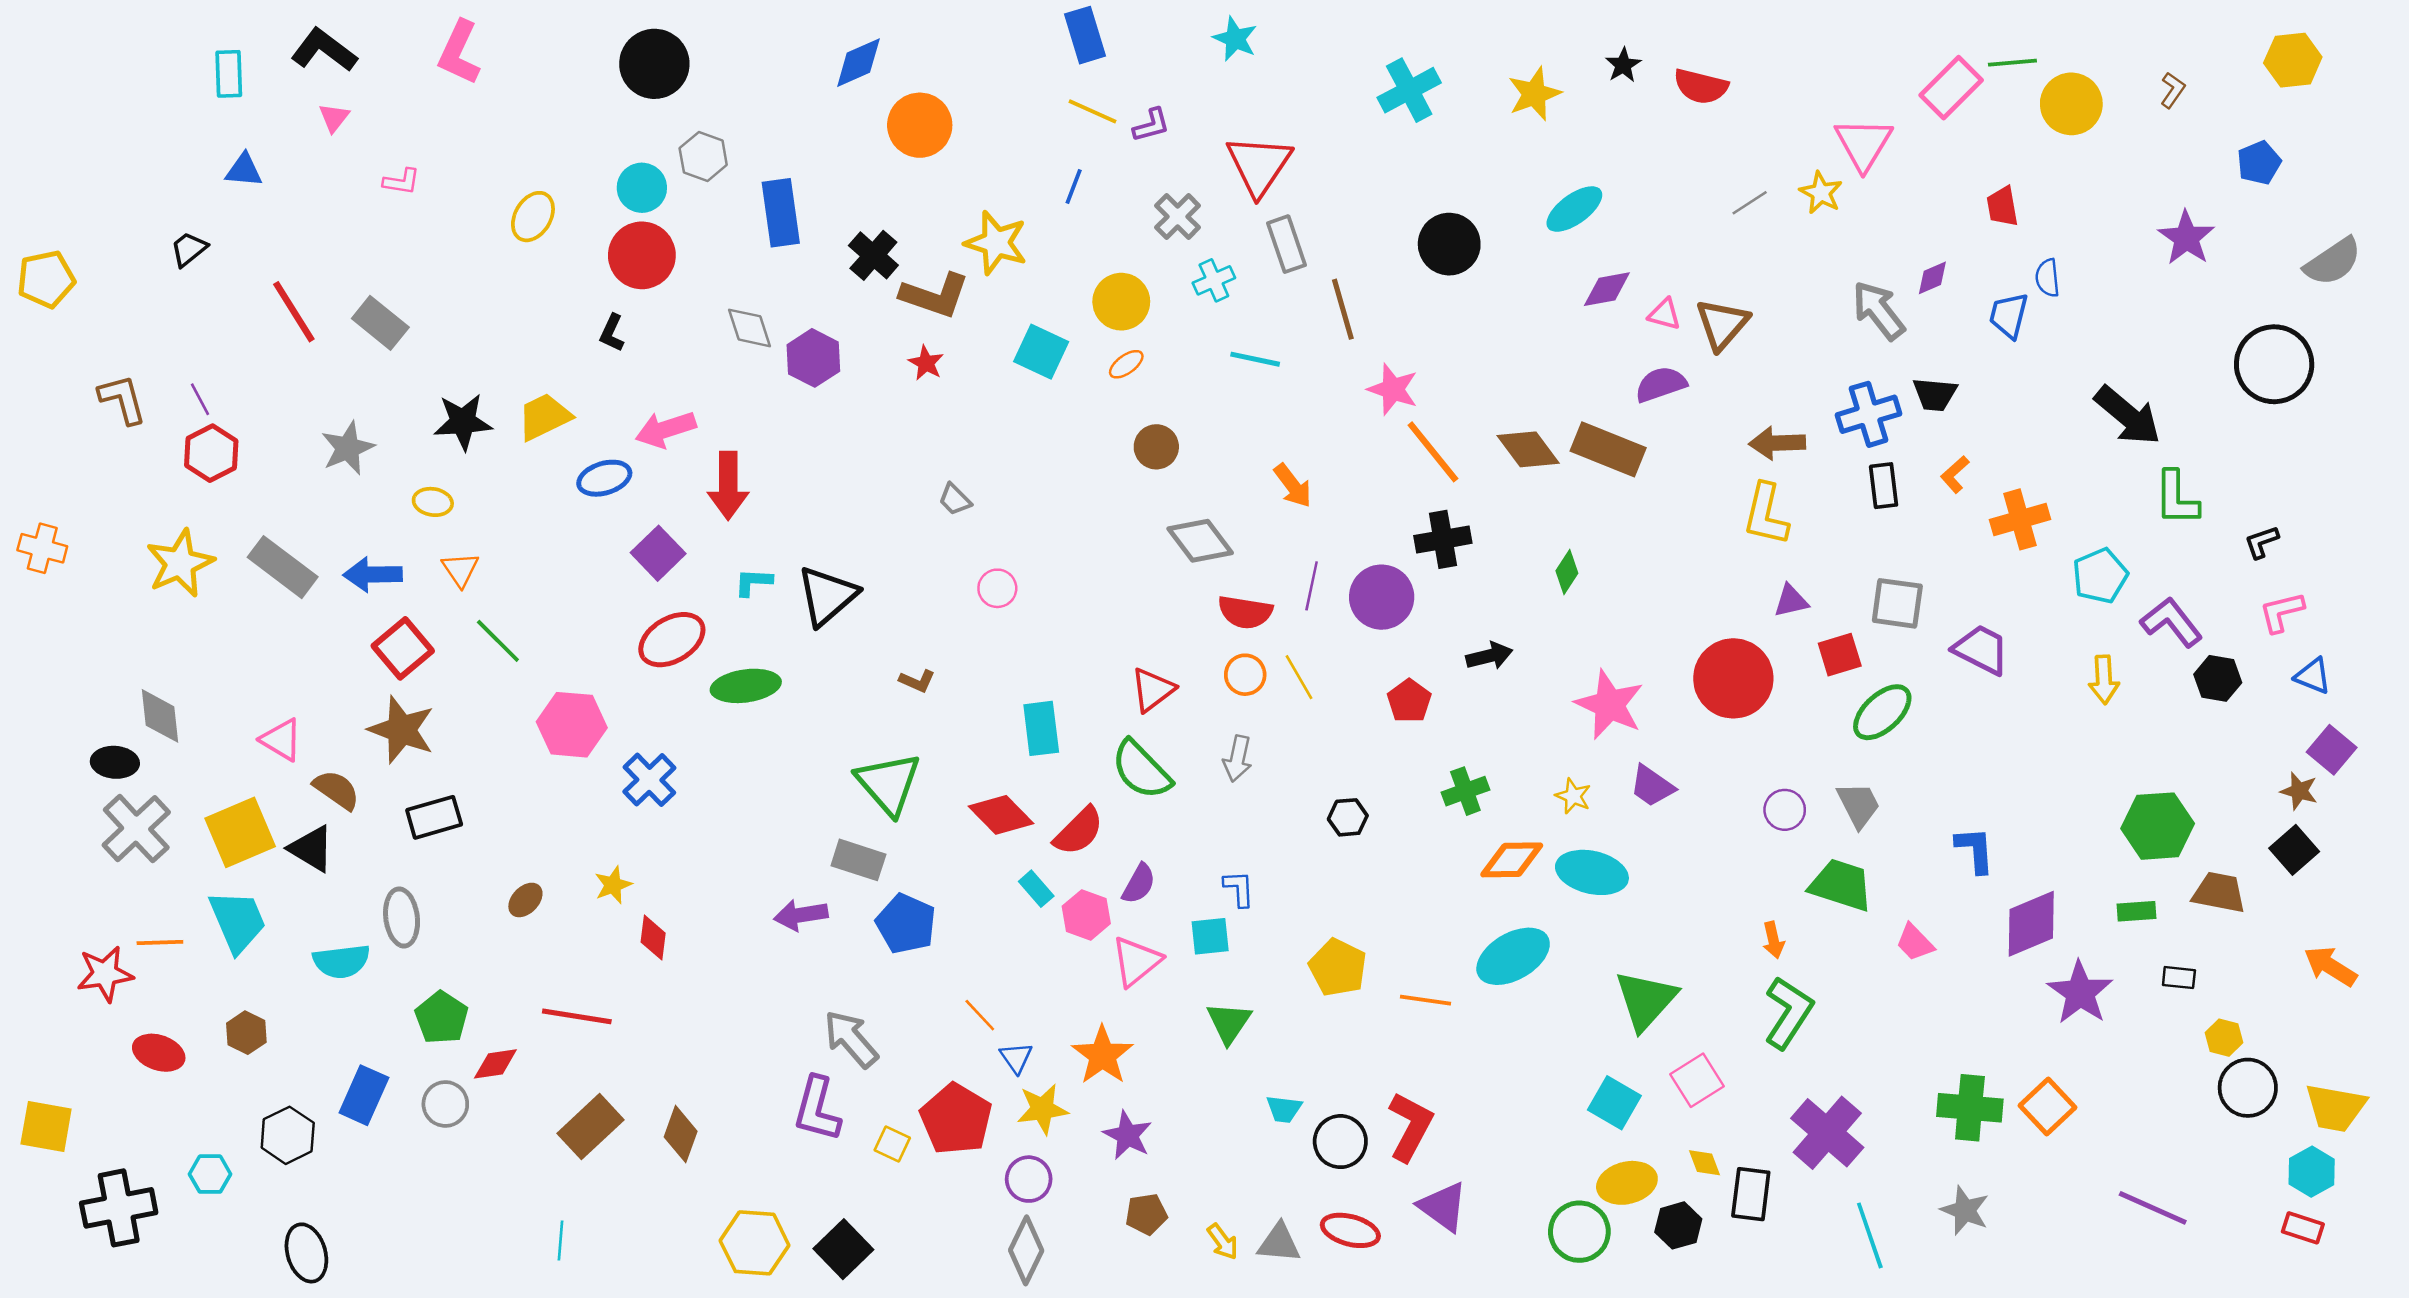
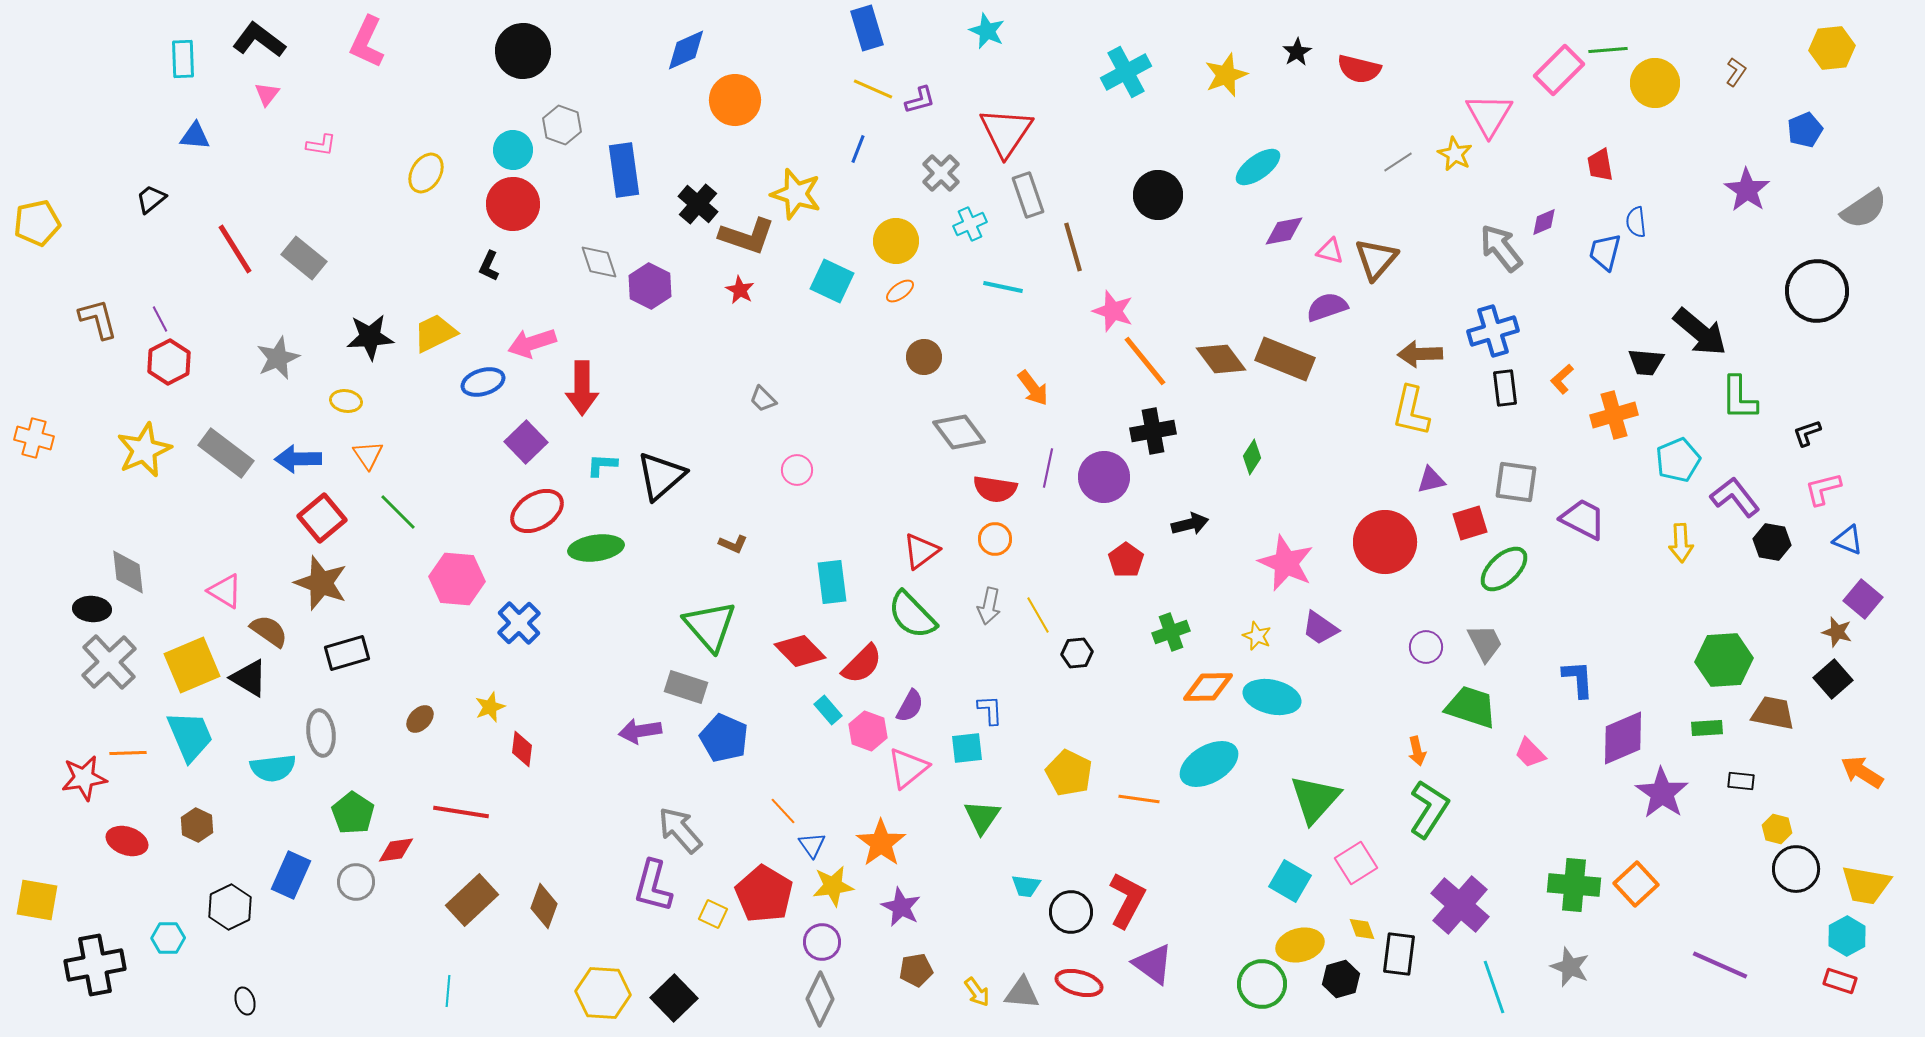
black trapezoid: (1935, 394) -> (1646, 362), moved
yellow line: (1299, 677) -> (1038, 615), moved
black ellipse: (306, 1253) -> (245, 1001), size x0.6

